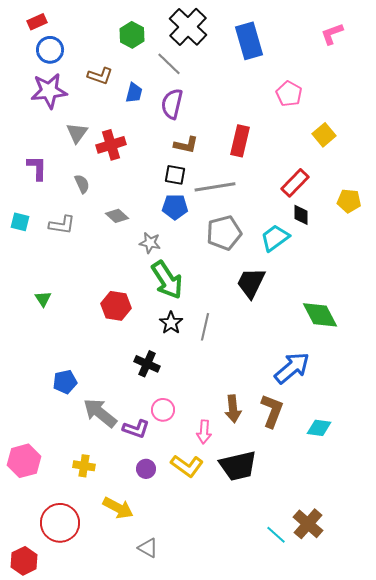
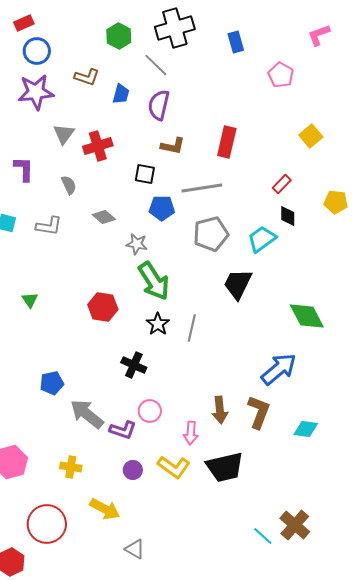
black cross: (188, 27) -> (175, 28), turned 30
blue rectangle: (249, 41) -> (236, 42), size x0.6
pink pentagon: (289, 94) -> (281, 75), moved
black square: (175, 175) -> (145, 174), moved
red rectangle: (295, 183) -> (282, 184), size x0.7

